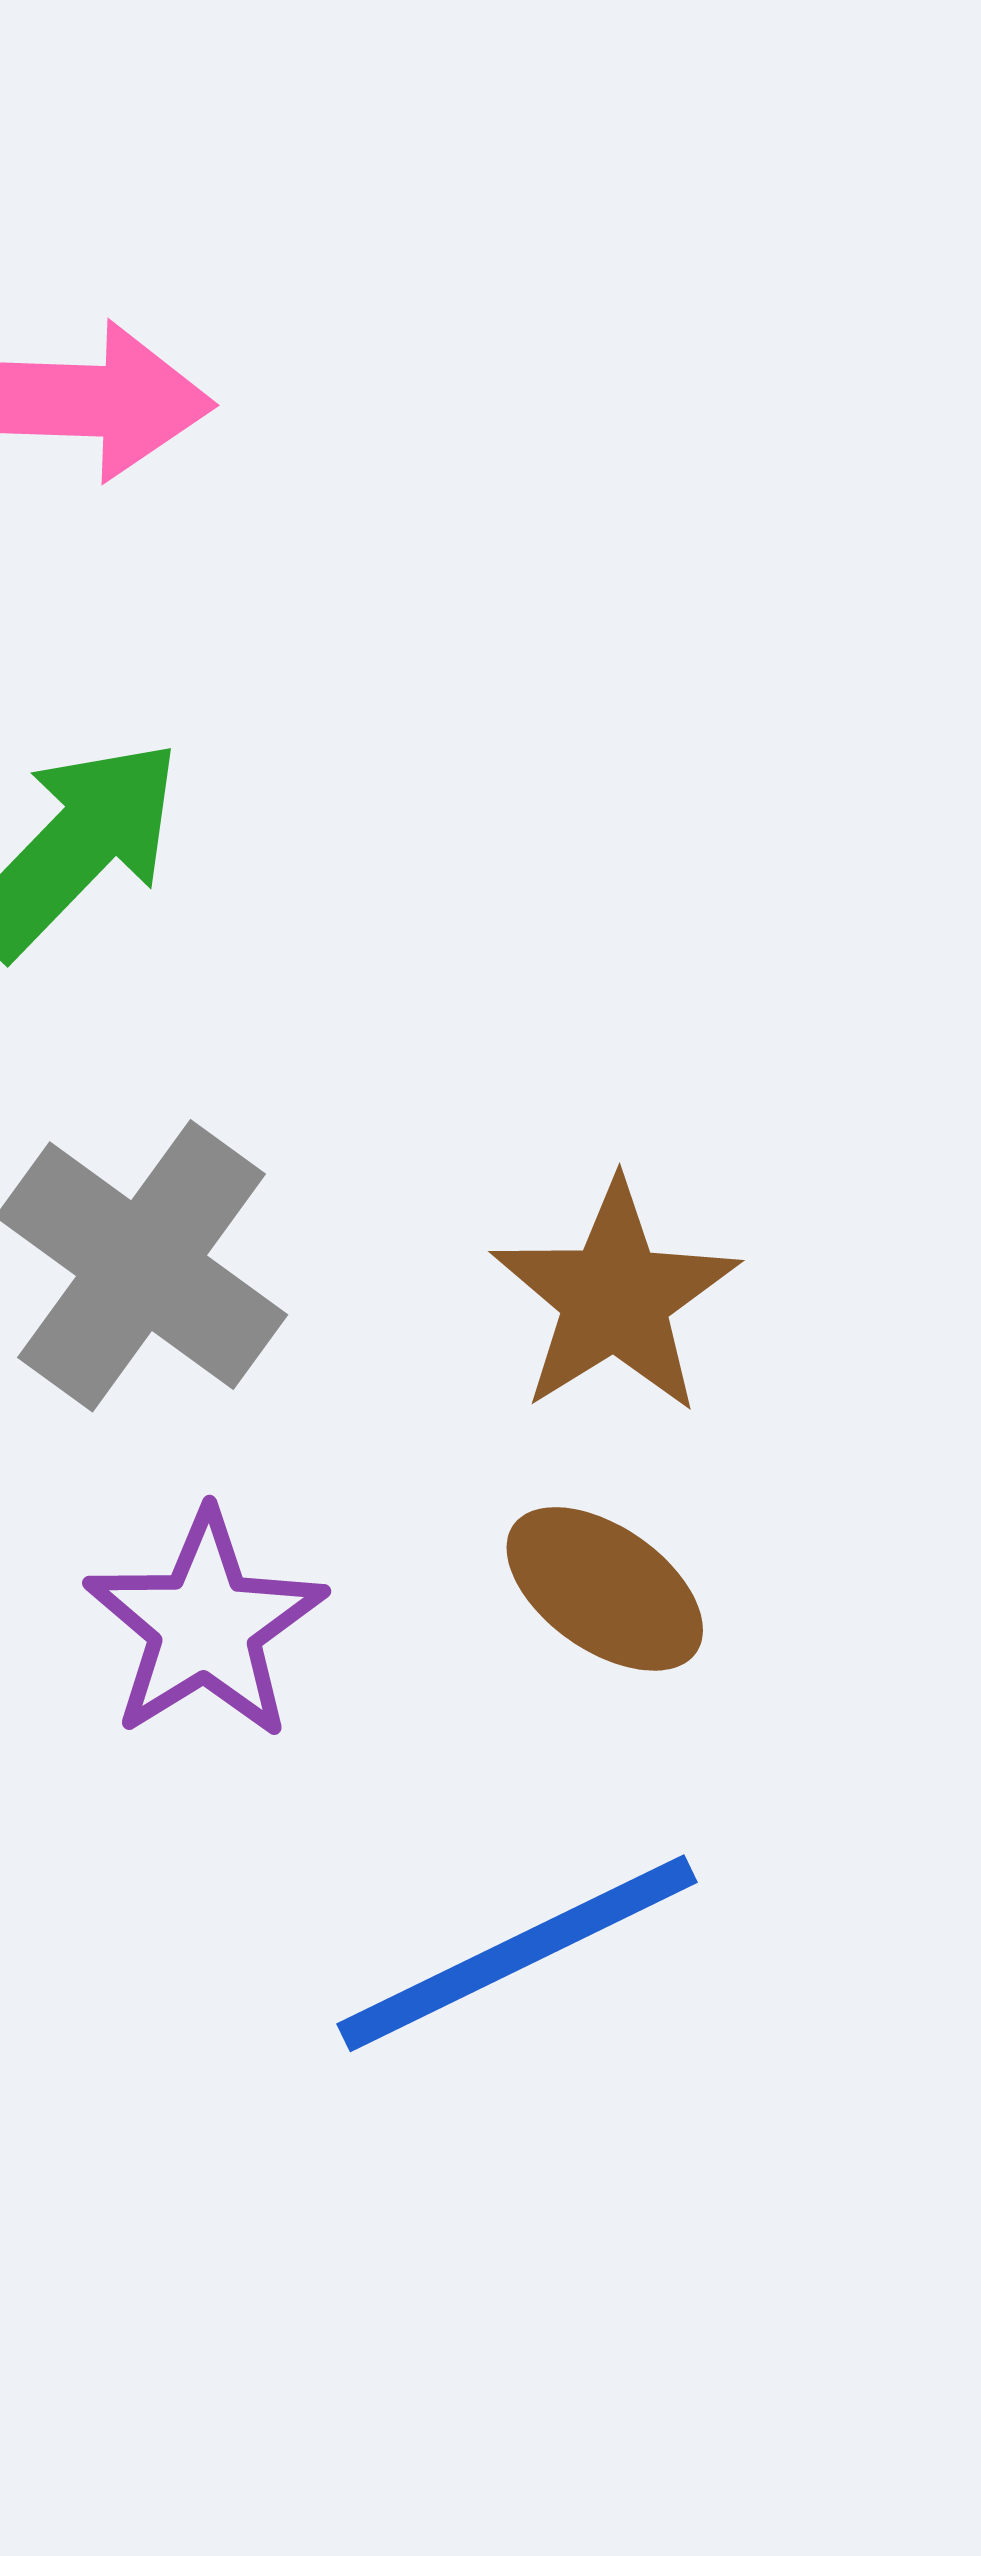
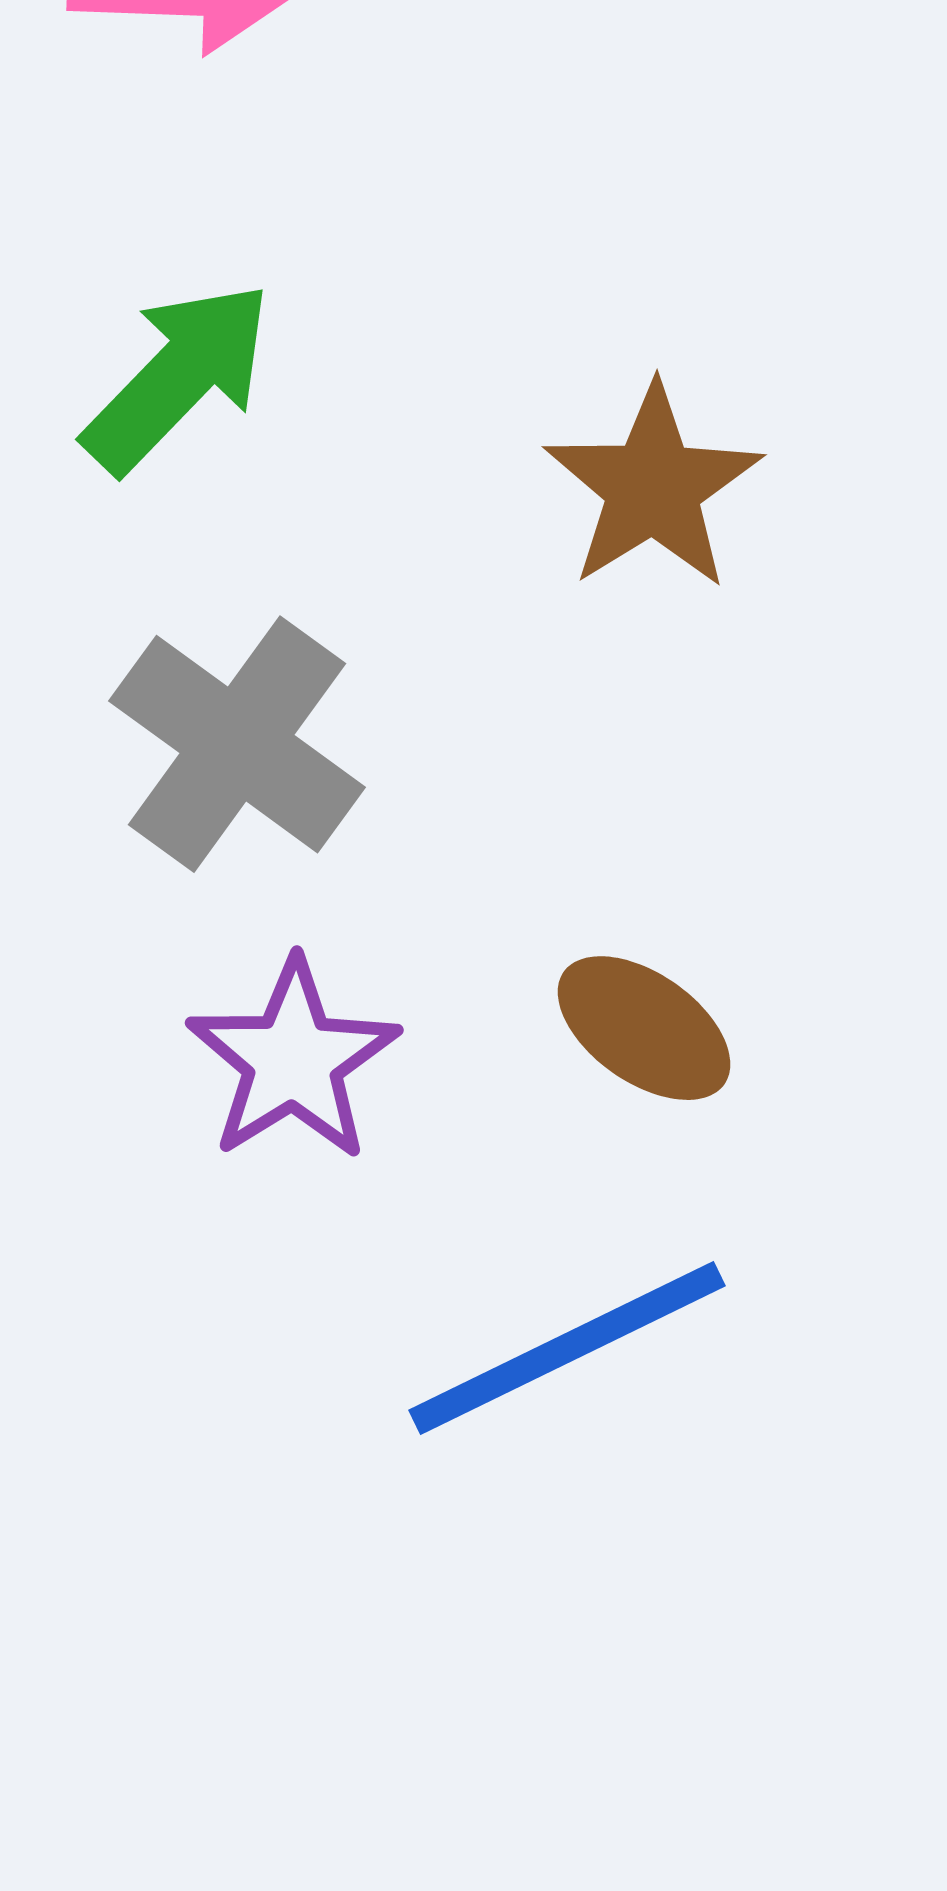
brown star: (615, 1298) -> (653, 487), moved

